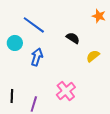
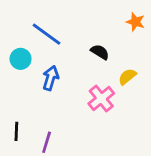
pink cross: (66, 91) -> (101, 99), moved

